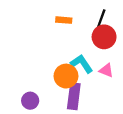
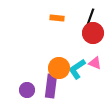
cyan L-shape: (82, 64) -> (77, 69), moved, turned -90
purple rectangle: (74, 96) -> (51, 86), moved

